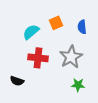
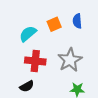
blue semicircle: (82, 27) -> (77, 21), moved
black semicircle: (17, 81) -> (27, 86), moved, turned -48

